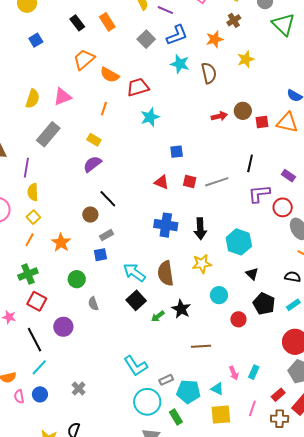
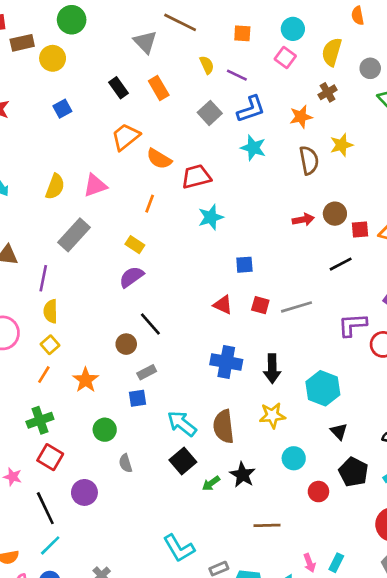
brown semicircle: (209, 73) -> (309, 160), moved
black line: (250, 163) -> (341, 264), moved, turned 48

